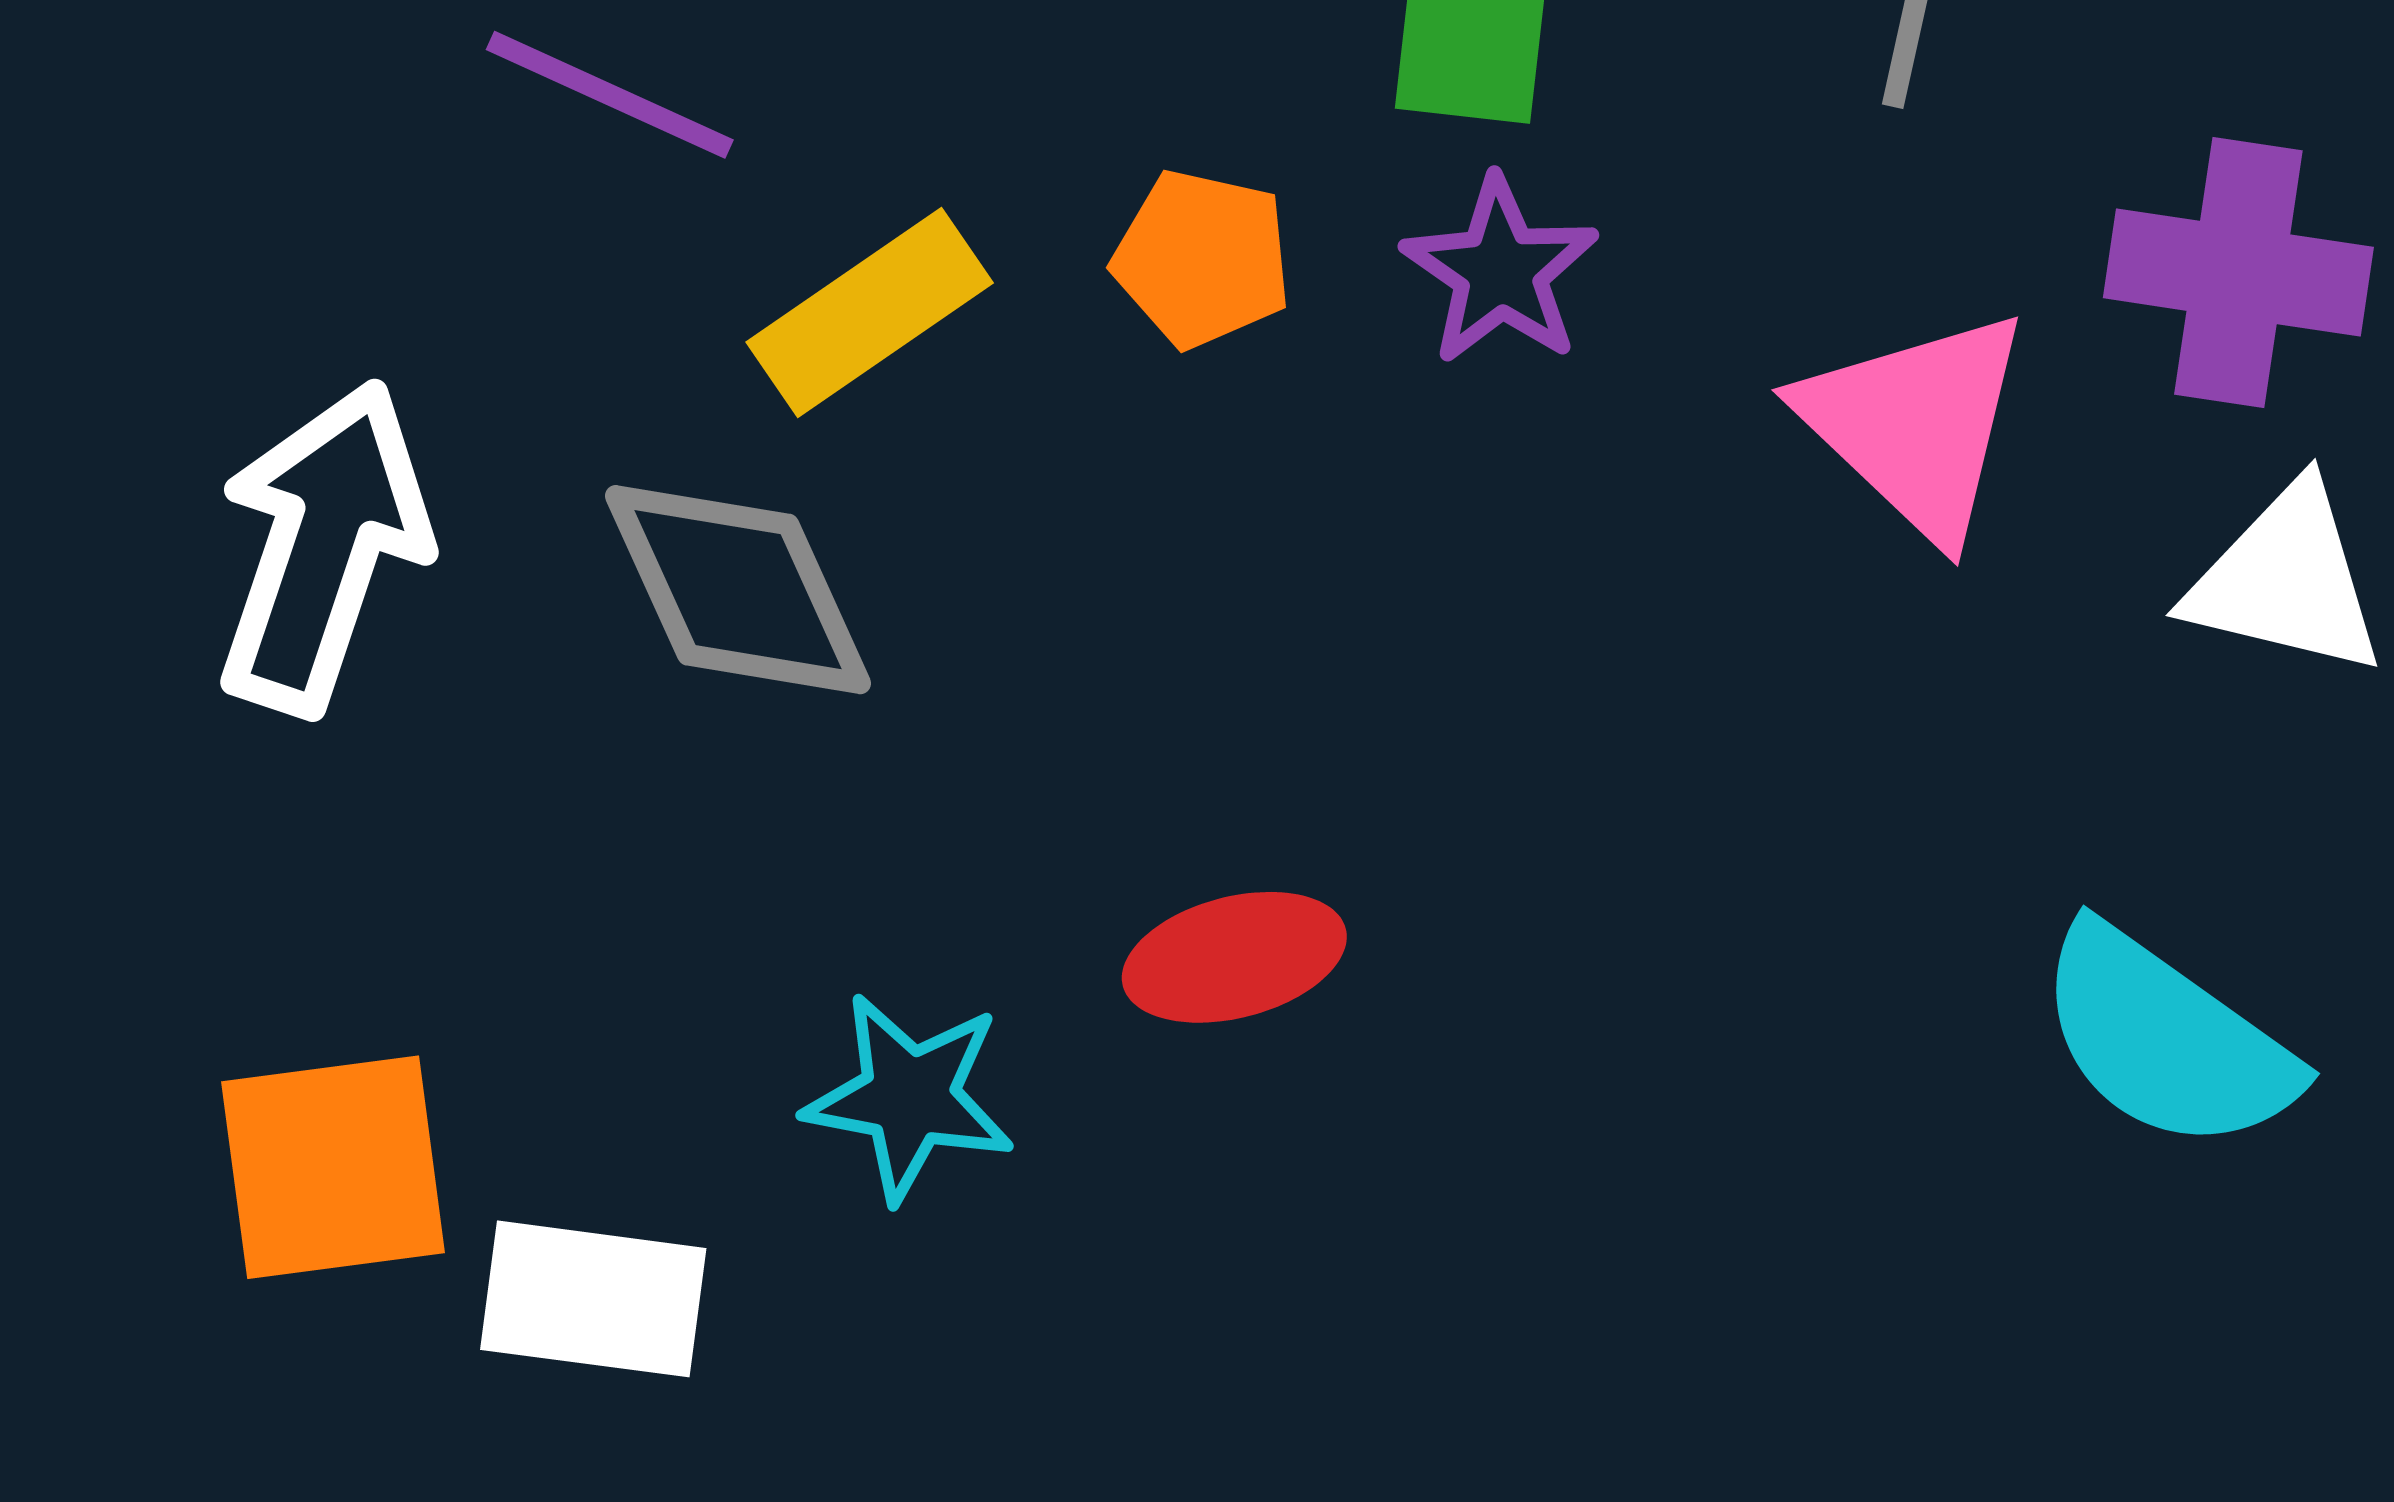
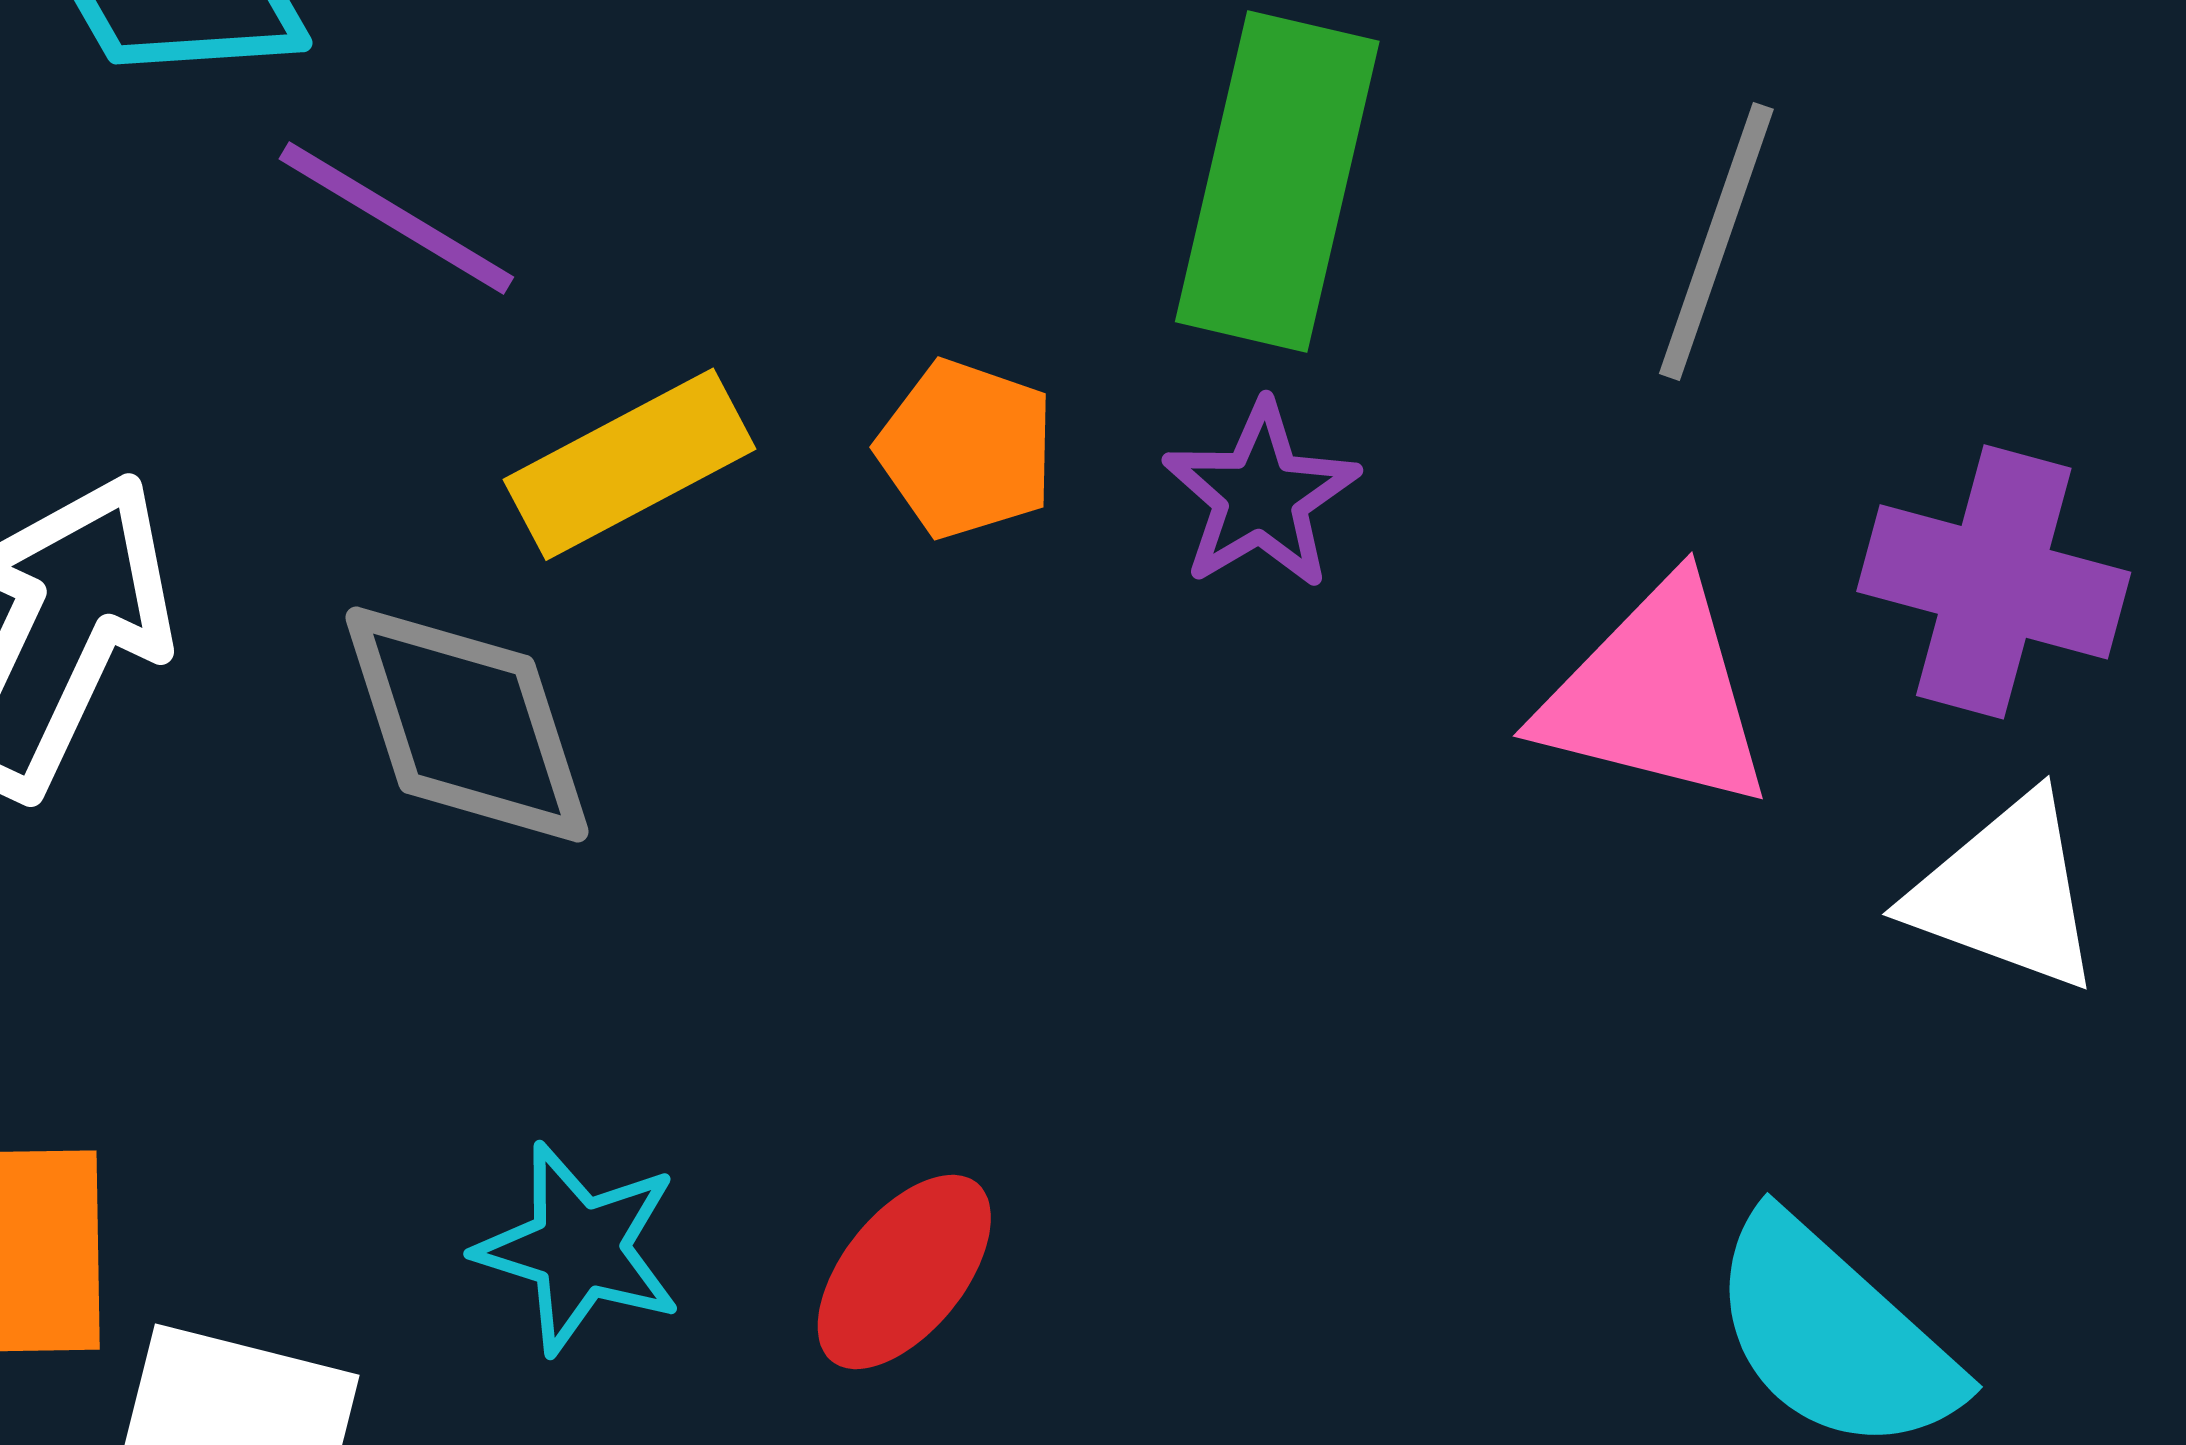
pink triangle: (1916, 424) -> (1656, 696), turned -36
red ellipse: (1234, 957) -> (904, 1272), moved, turned -43

